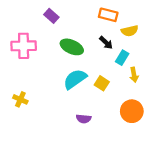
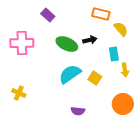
yellow semicircle: (130, 31) -> (121, 29), turned -119
black arrow: (106, 43) -> (90, 40), moved, turned -56
cyan rectangle: (122, 58) -> (114, 54), turned -40

